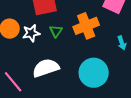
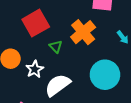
white star: (31, 33) -> (35, 69), moved

